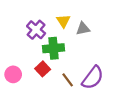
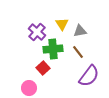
pink circle: (13, 74) -> (29, 88), moved
brown line: (68, 80) -> (78, 52), moved

